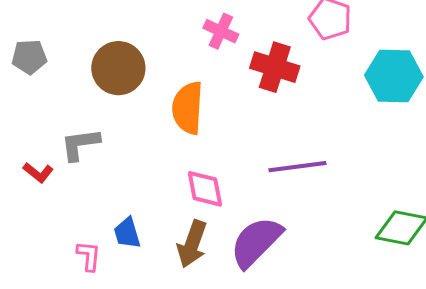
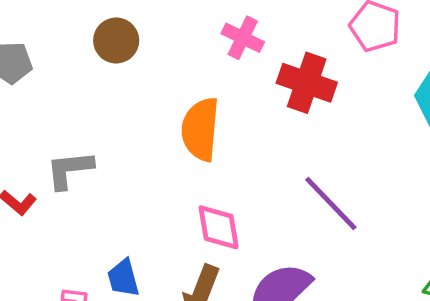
brown circle: (118, 68) -> (116, 41), moved, size x0.7
purple line: (297, 167) -> (331, 204), turned 52

